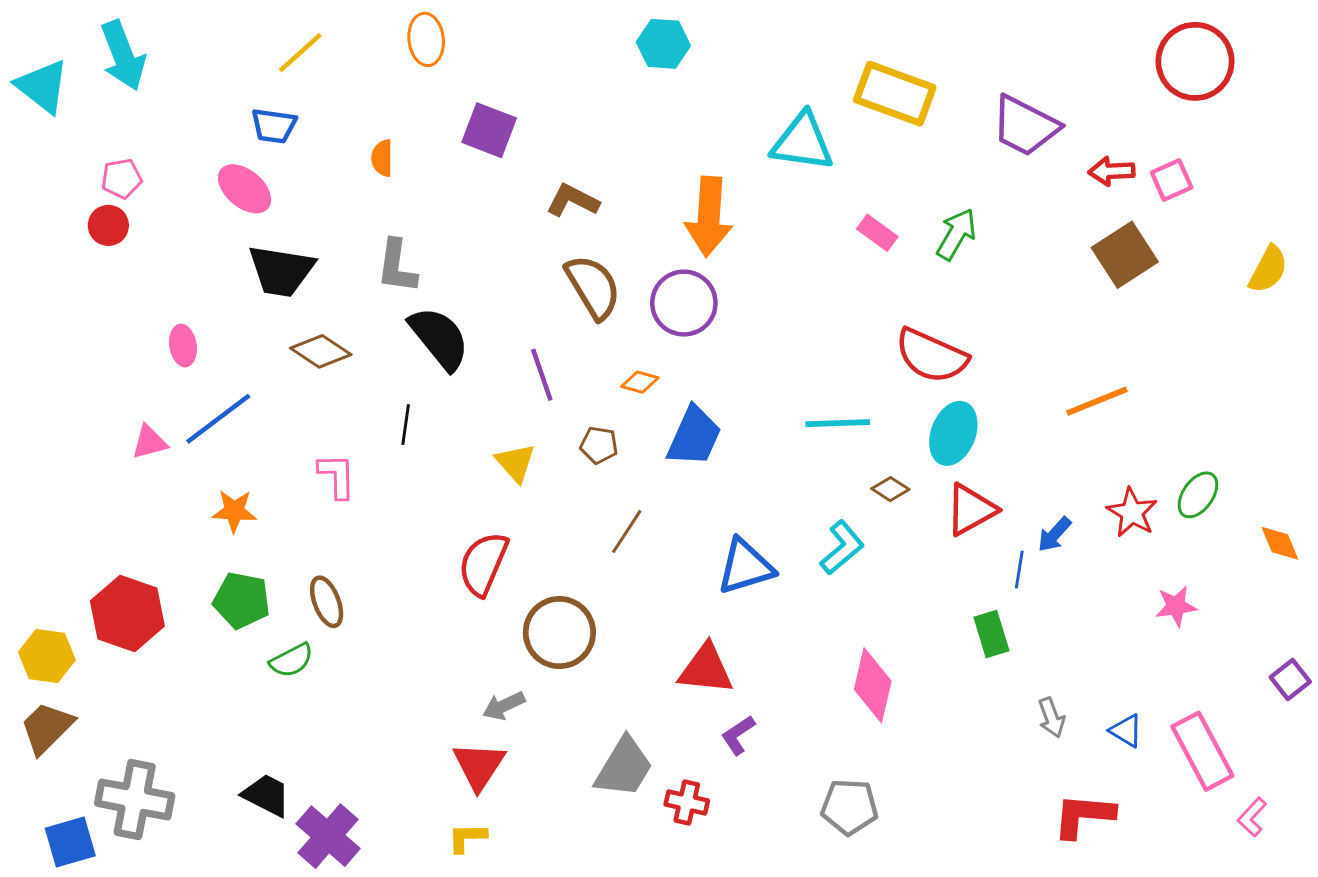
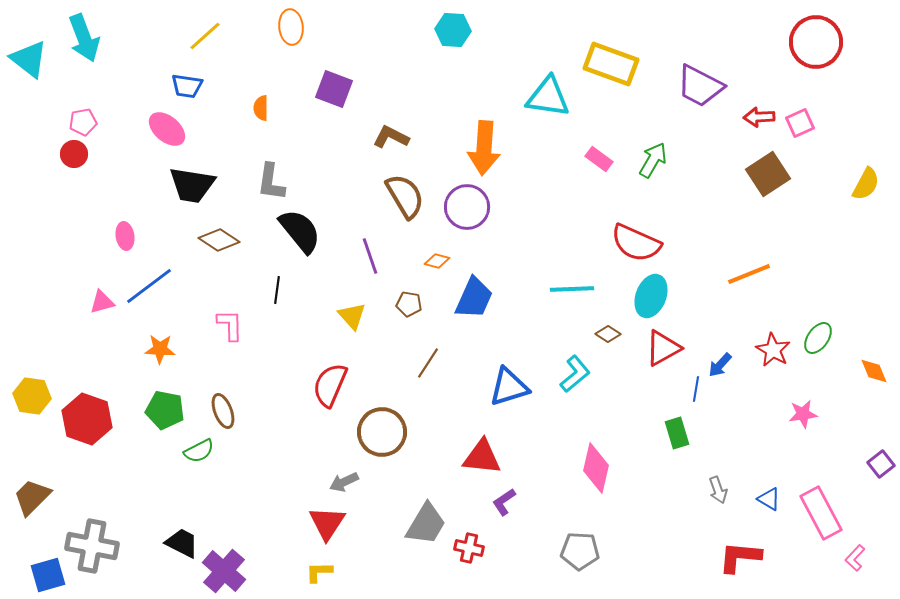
yellow hexagon: (47, 656) -> (32, 396), moved

